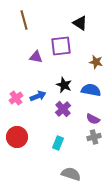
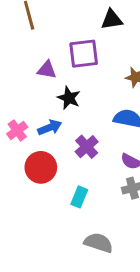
black triangle: (80, 23) -> (112, 20), turned -42
black star: (64, 85) -> (69, 98), moved
red circle: (17, 137) -> (41, 167), moved

